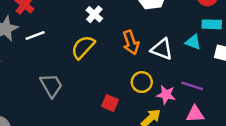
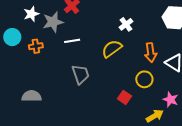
white line: (35, 35) -> (72, 41), moved
yellow circle: (142, 82) -> (144, 79), moved

